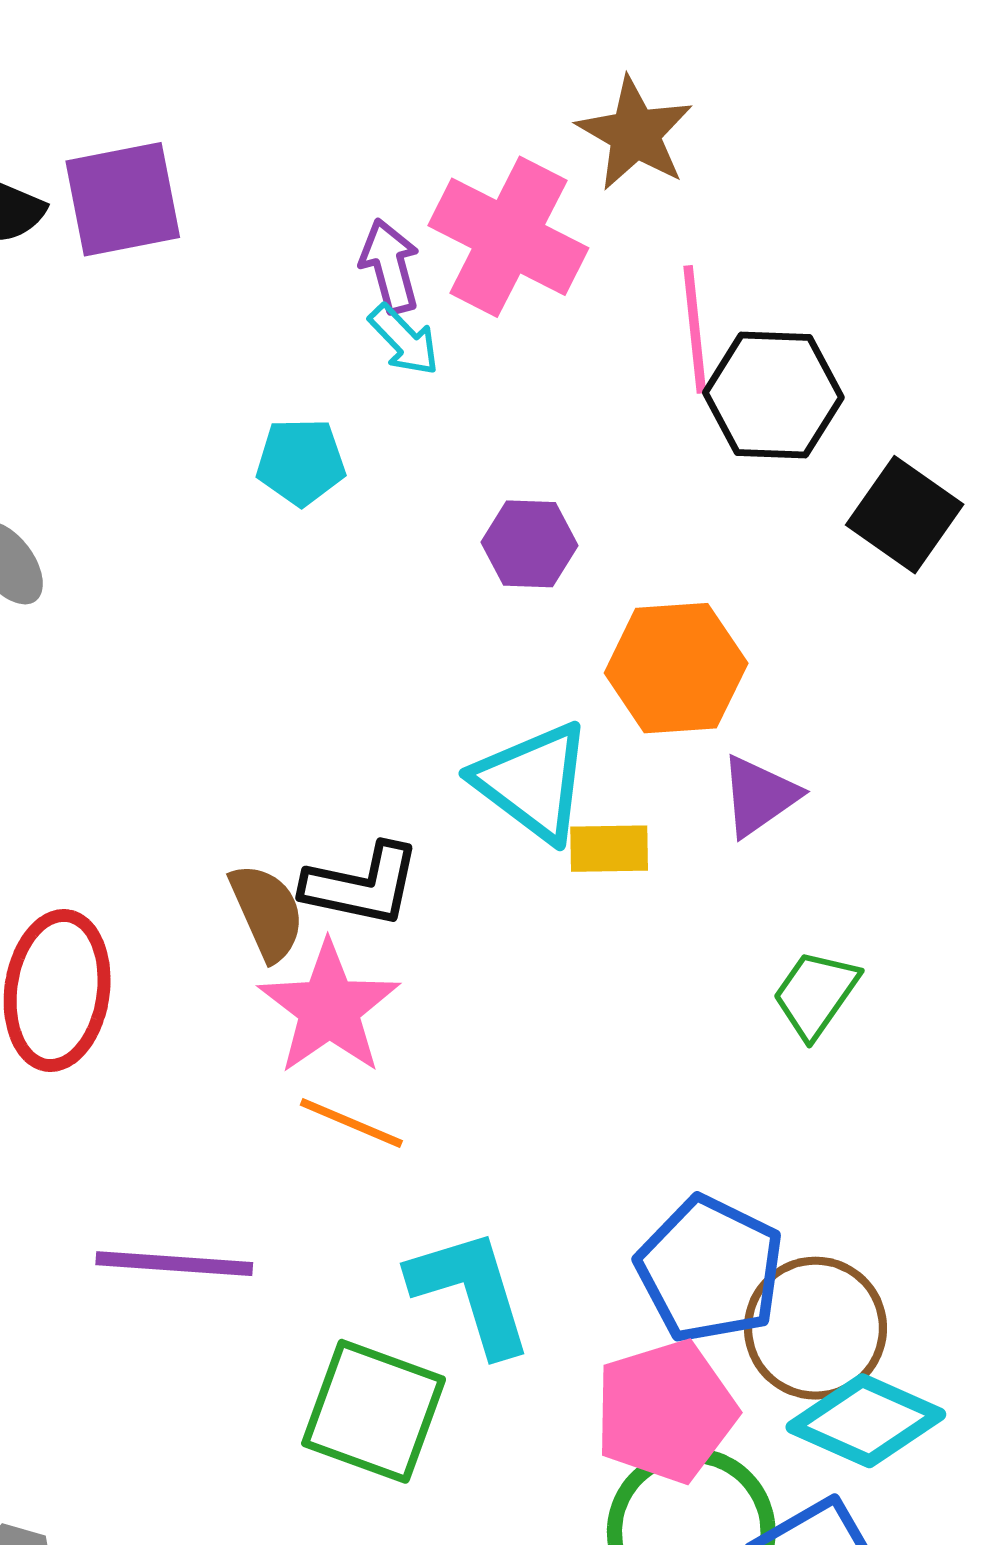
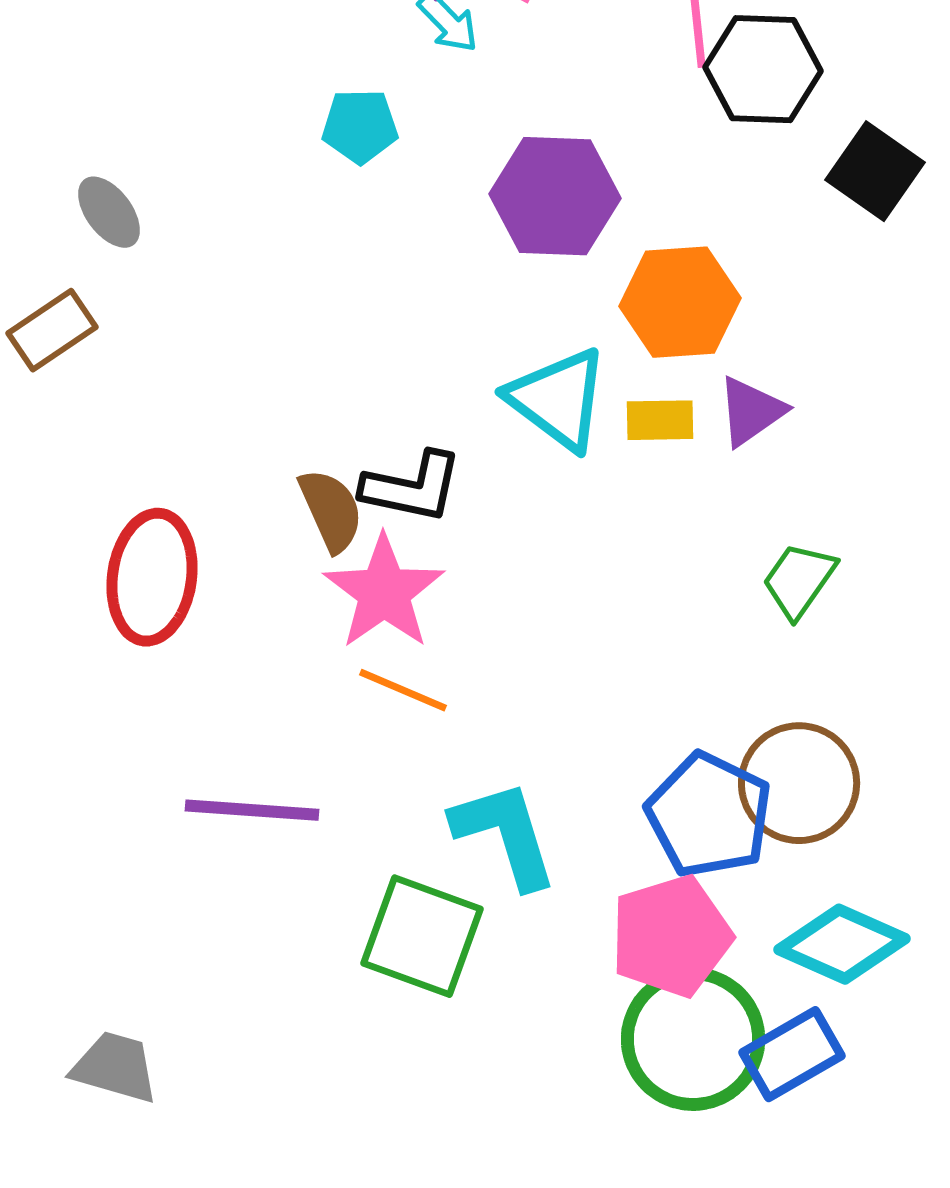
purple hexagon: (529, 544) -> (555, 196), size x1.6
yellow rectangle: (609, 849) -> (660, 420), moved
brown circle: (816, 1328) -> (799, 783), moved

